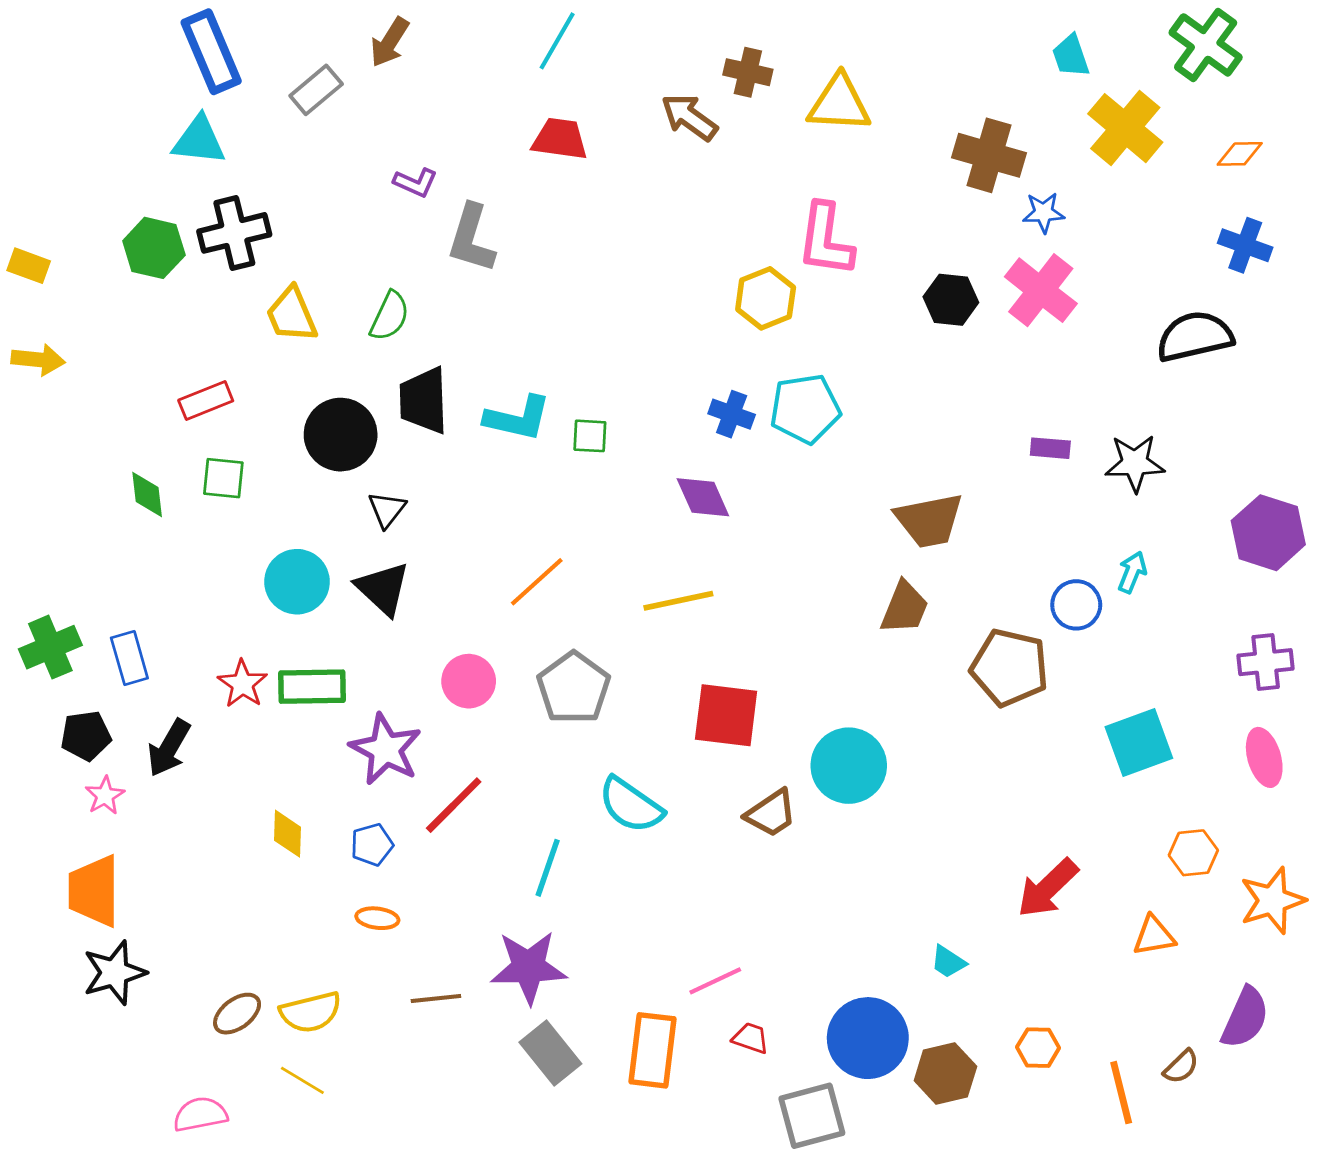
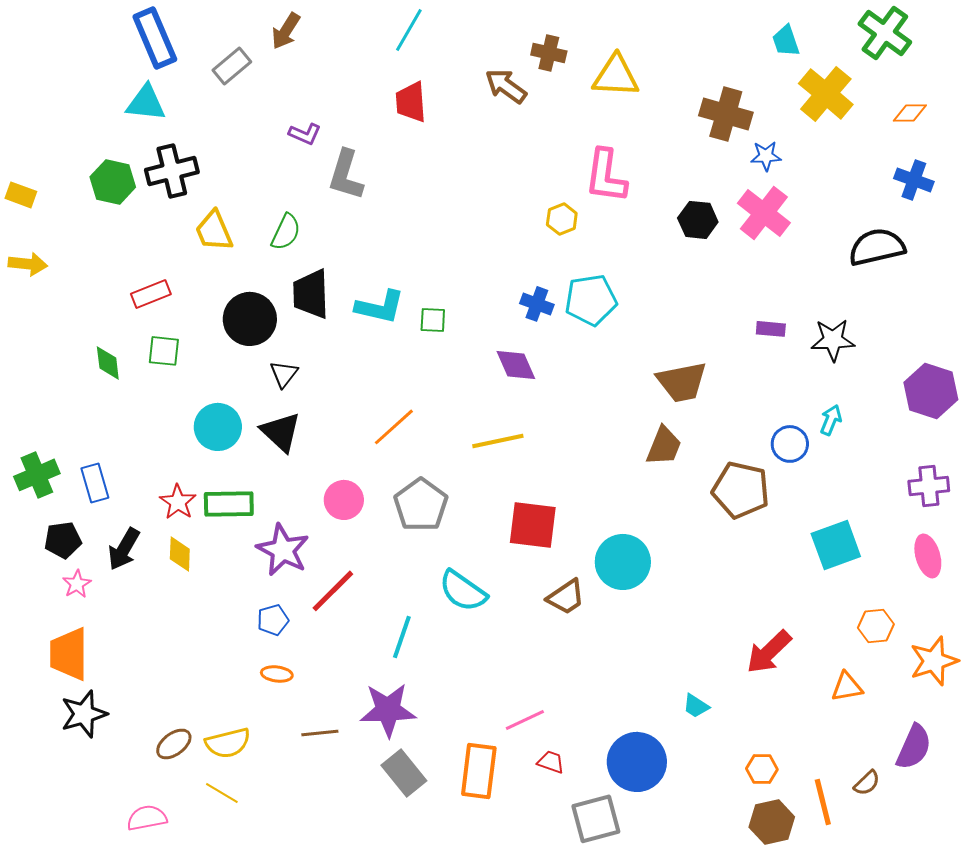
red trapezoid: (560, 139) -> (411, 102), turned -102
yellow hexagon: (766, 298) -> (562, 219), size x0.7
yellow diamond: (287, 834) -> (180, 554), moved
brown hexagon: (945, 1073) -> (772, 822), moved

